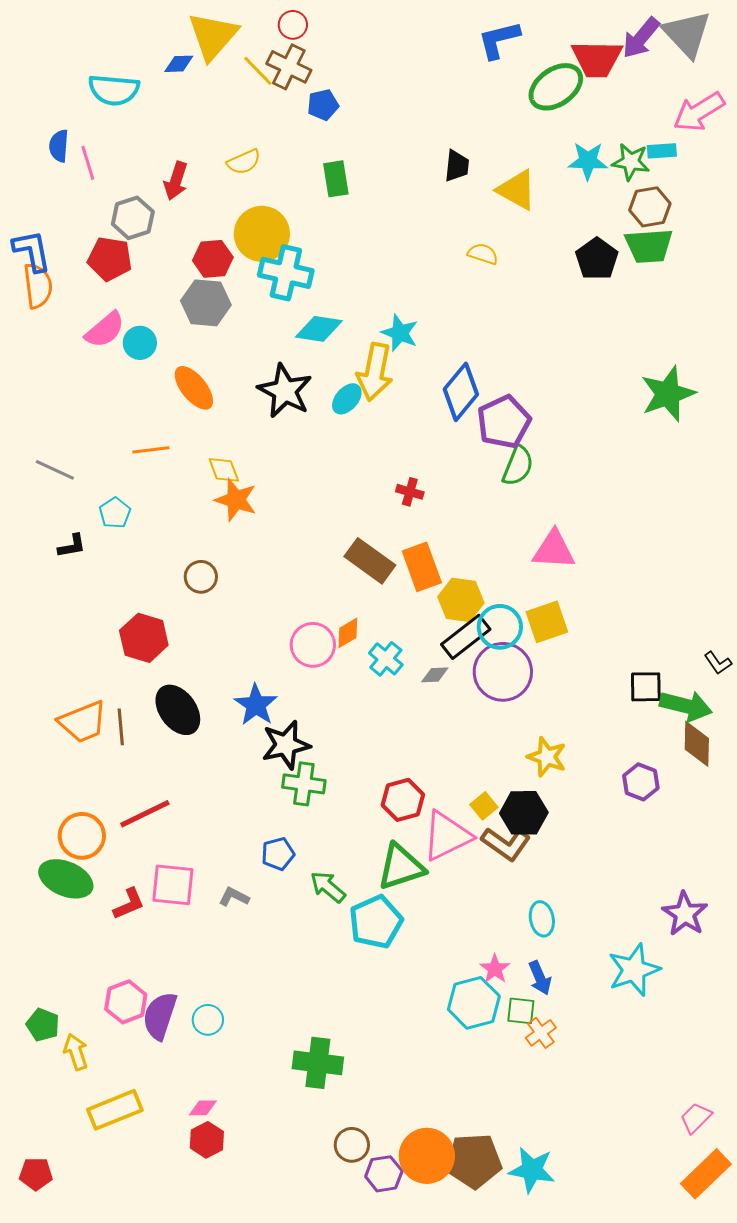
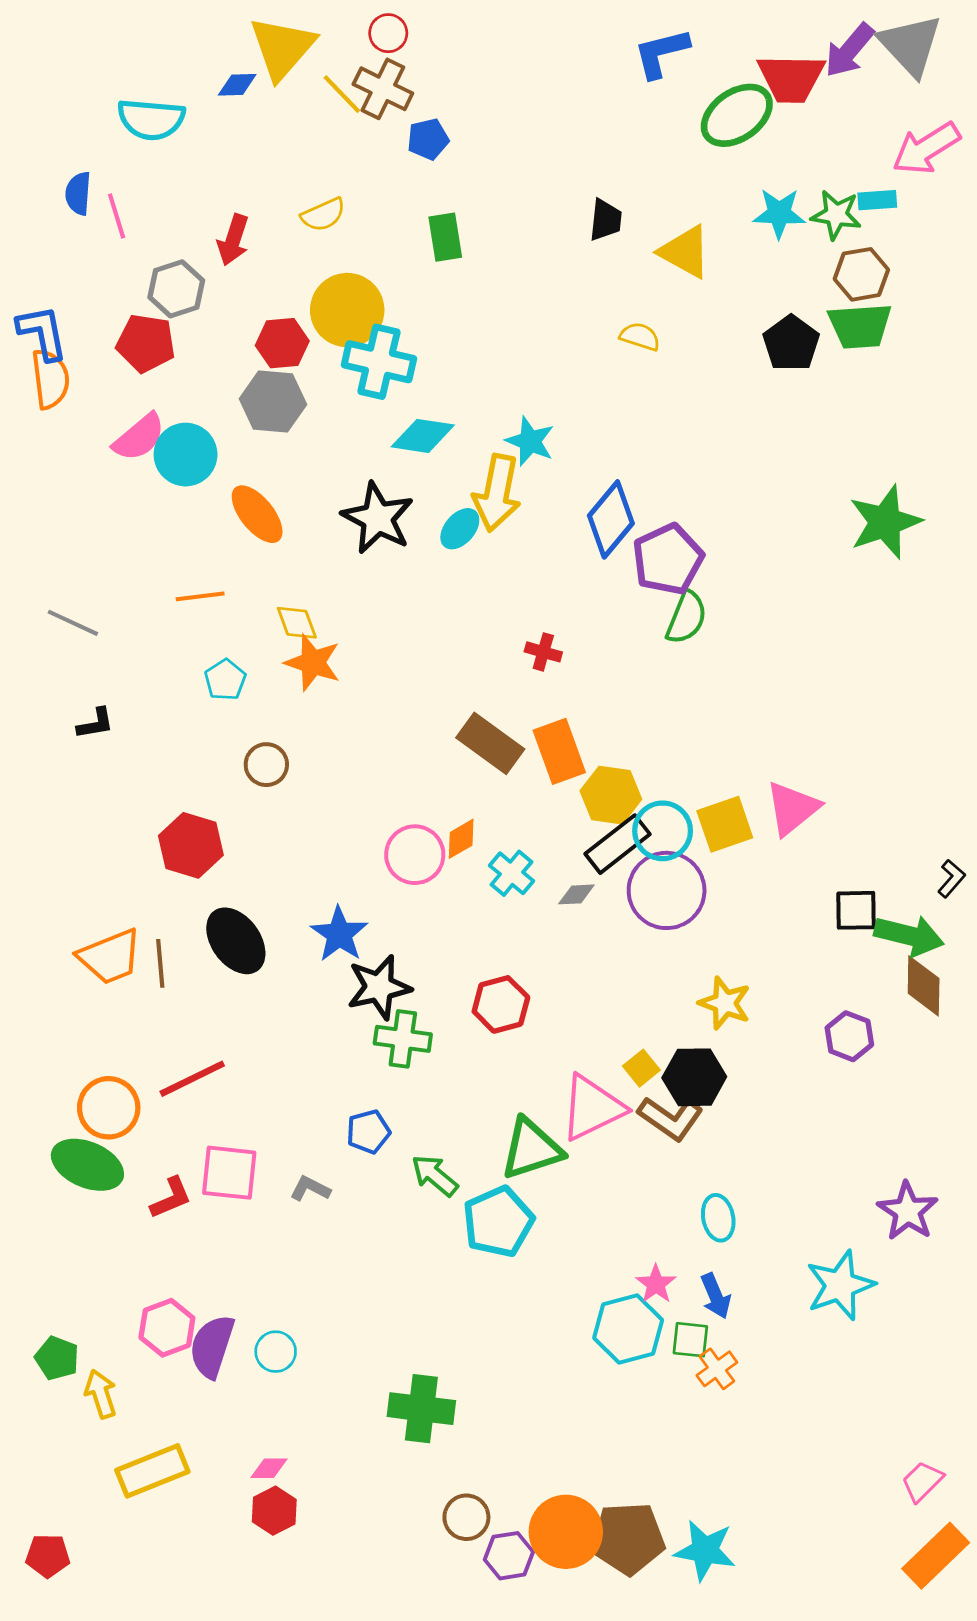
cyan circle: (140, 343) -> (186, 455), size x1.4
cyan pentagon: (115, 513) -> (225, 680), moved
pink triangle: (554, 550) -> (792, 808), moved, turned -42
black L-shape: (718, 663) -> (951, 879), turned -104
red hexagon: (403, 800) -> (501, 1004), moved

